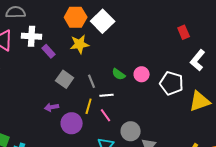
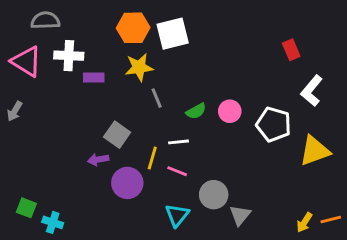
white square: (103, 21) -> (173, 34), turned 30
purple rectangle: (49, 51) -> (94, 78), turned -48
green semicircle: (119, 74) -> (196, 111), turned -64
gray square: (65, 79) -> (117, 135), moved
gray line: (92, 81) -> (157, 98), moved
pink line: (106, 115) -> (177, 171), turned -32

